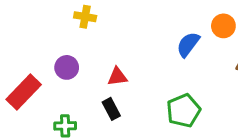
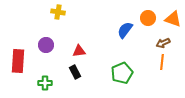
red rectangle: (24, 92) -> (18, 61), turned -40

